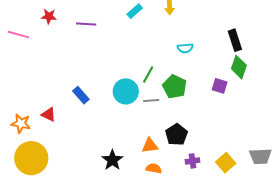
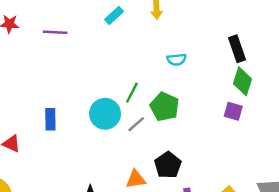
purple square: (220, 86) -> (233, 111), moved
blue rectangle: (81, 95) -> (50, 119), turned 42
gray line: (151, 100) -> (136, 124), turned -35

